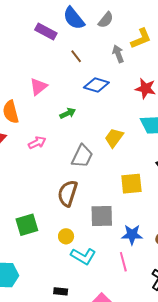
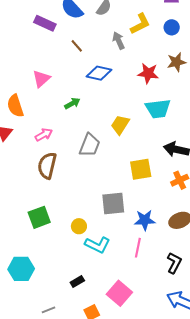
brown semicircle: (68, 193) -> (47, 166), moved
pink line: (123, 262) -> (138, 248), turned 30
black rectangle: (61, 291) -> (77, 282), turned -32

